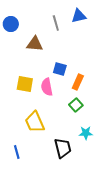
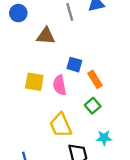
orange rectangle: (78, 82) -> (95, 79), turned -56
yellow trapezoid: (35, 122) -> (61, 125), moved

